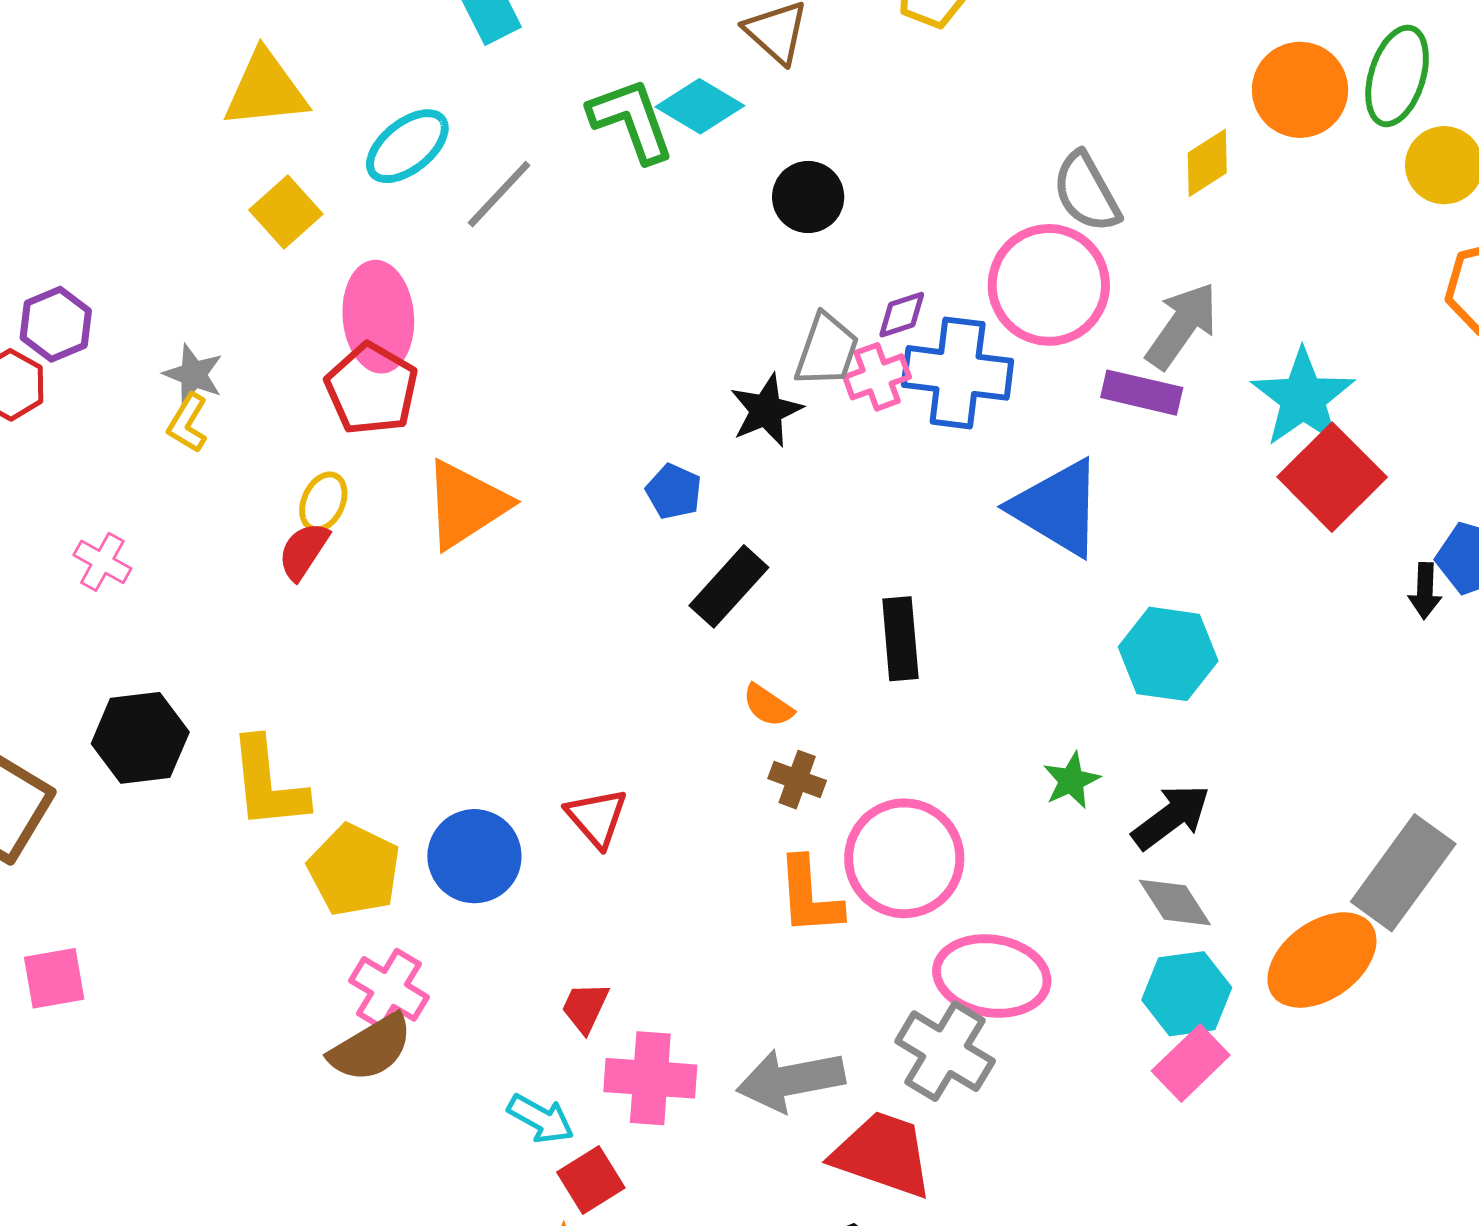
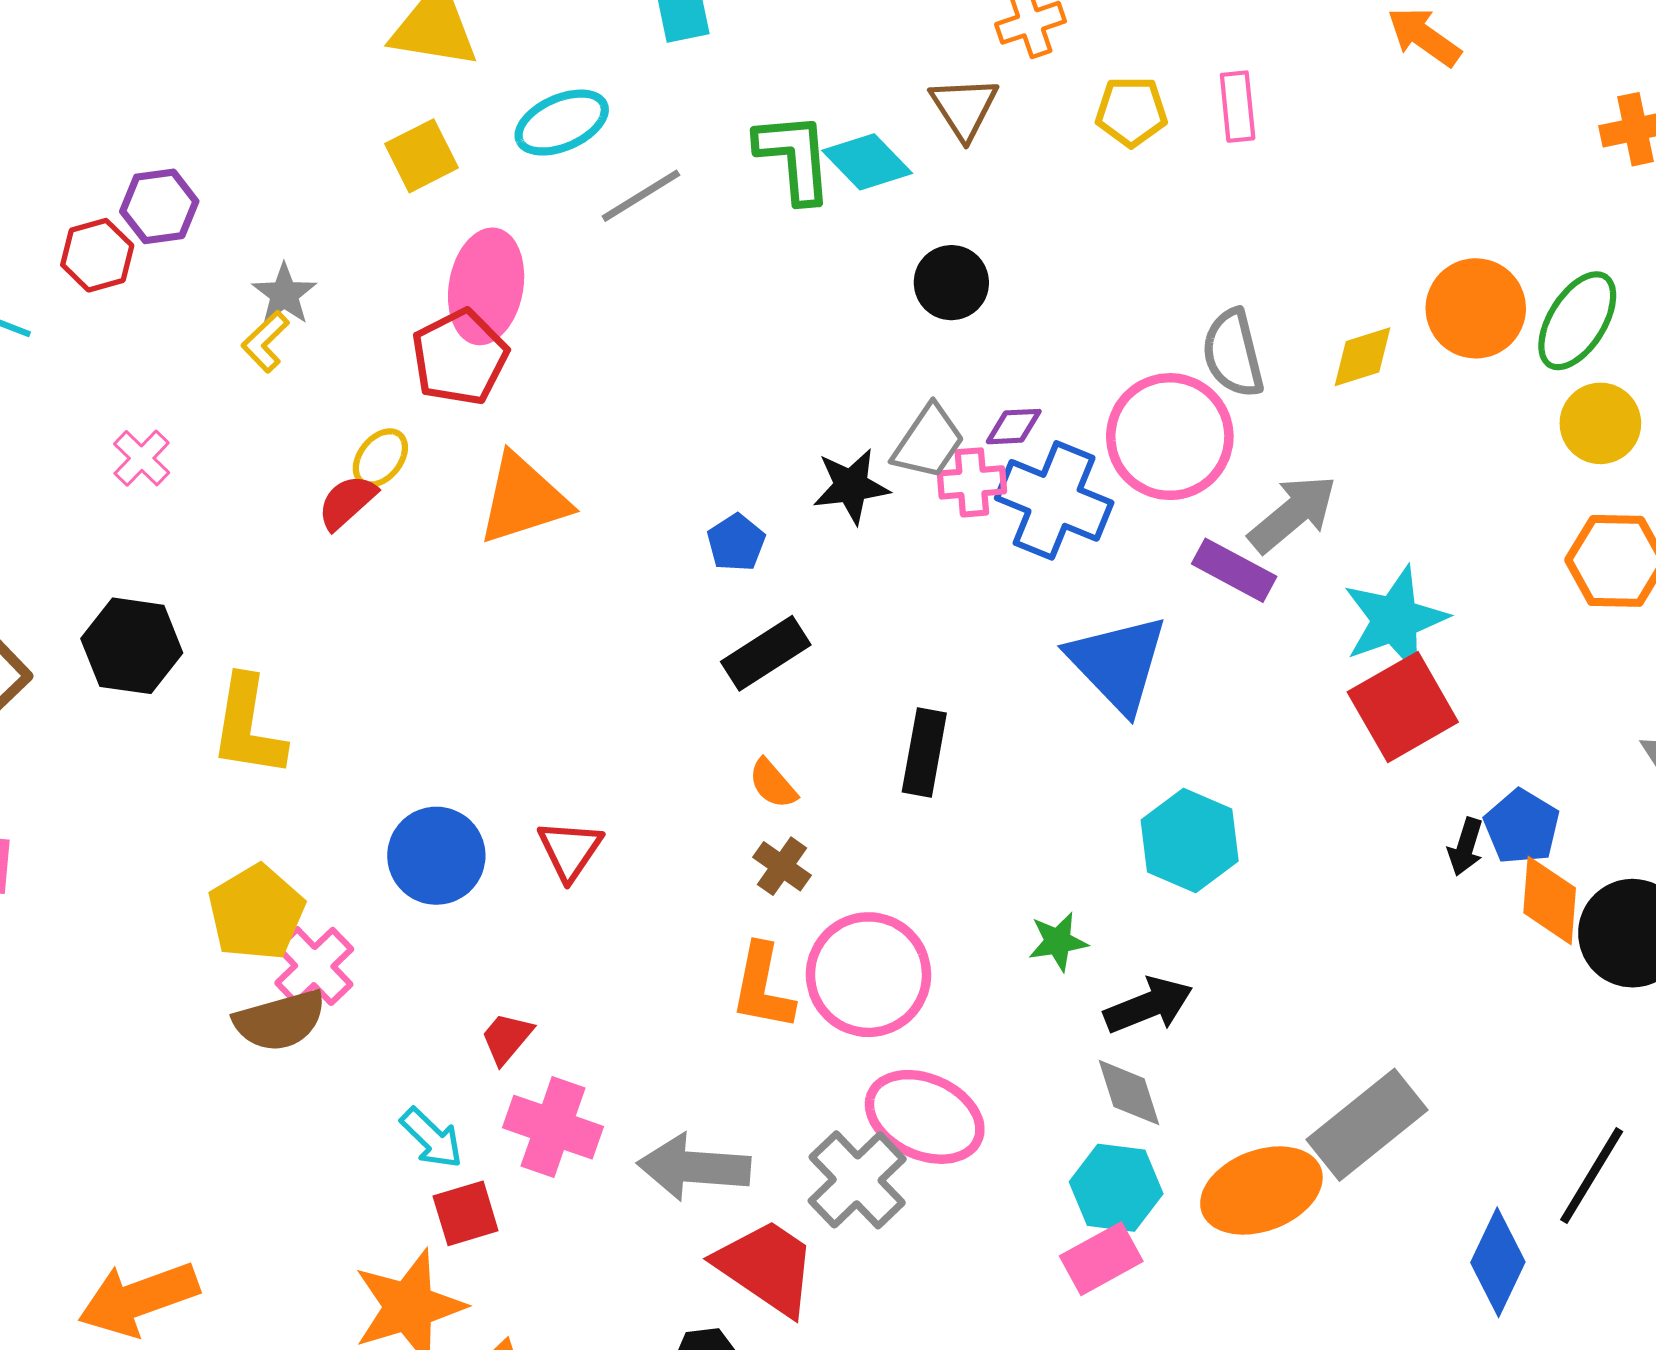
yellow pentagon: (354, 870) -> (256, 913), moved

